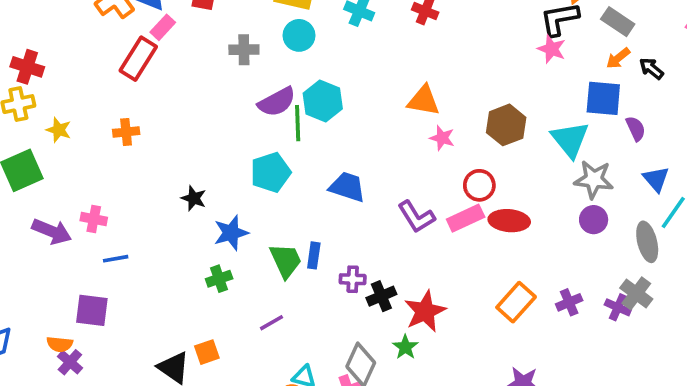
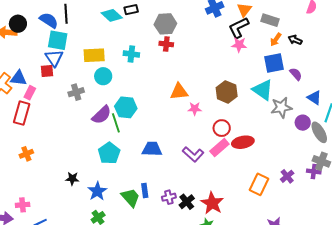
purple circle: (594, 220) -> (303, 123), moved

